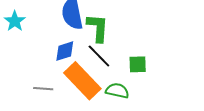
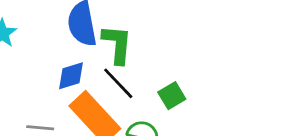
green square: (138, 64) -> (172, 96), turned -30

